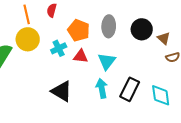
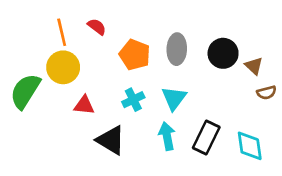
red semicircle: (52, 10) -> (97, 27), turned 112
cyan cross: (59, 48) -> (133, 100), moved
red triangle: (81, 56) -> (84, 105), moved

